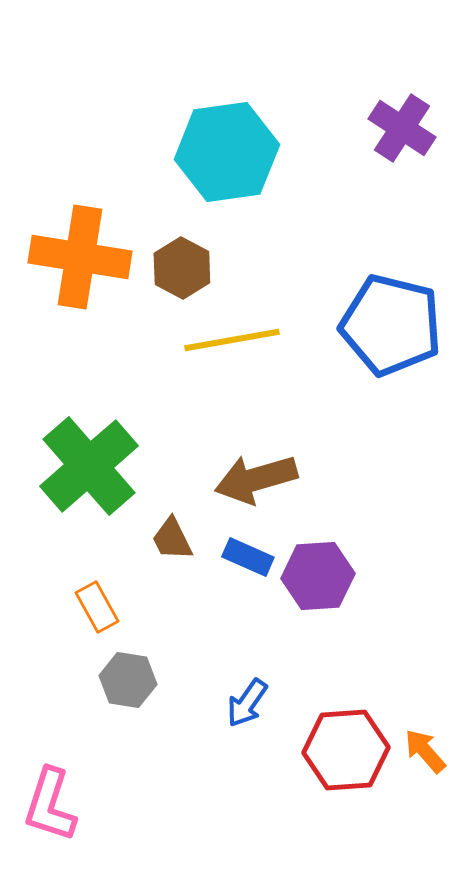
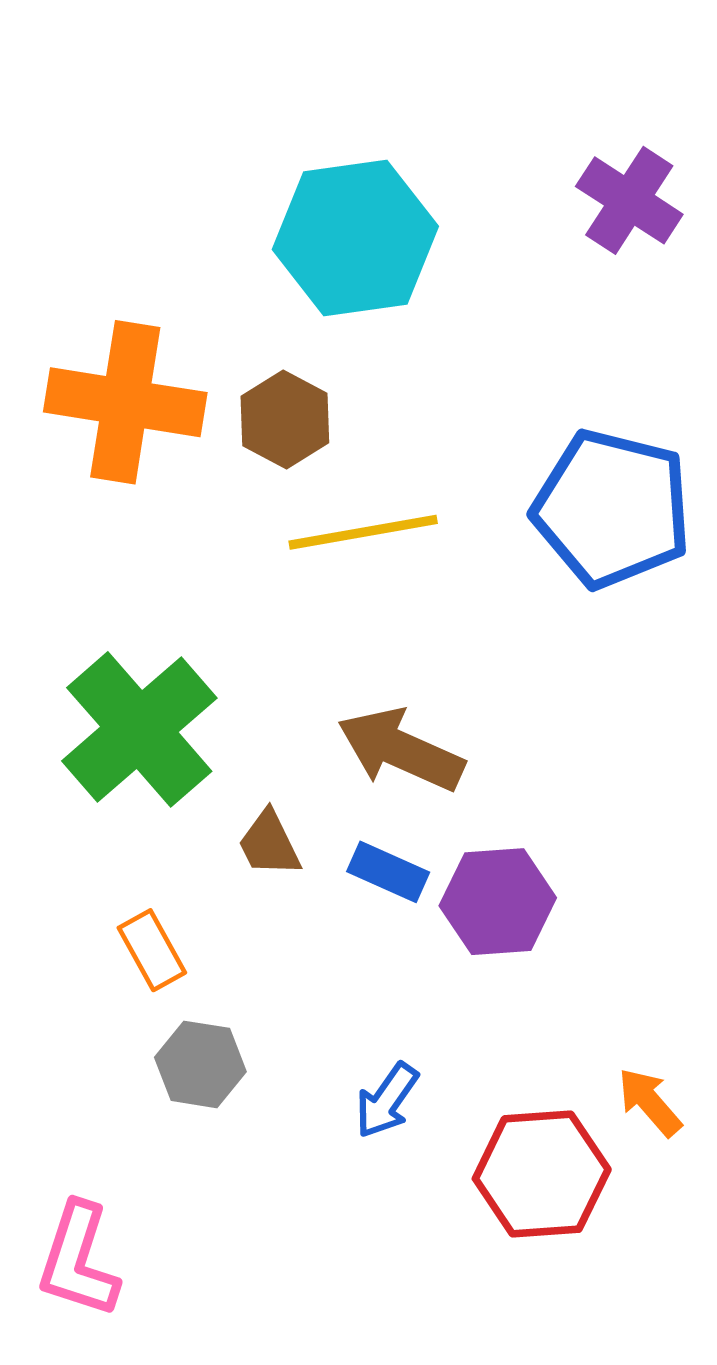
brown arrow: (256, 479) -> (401, 750), turned 40
orange arrow: (425, 751) -> (650, 1102), moved

